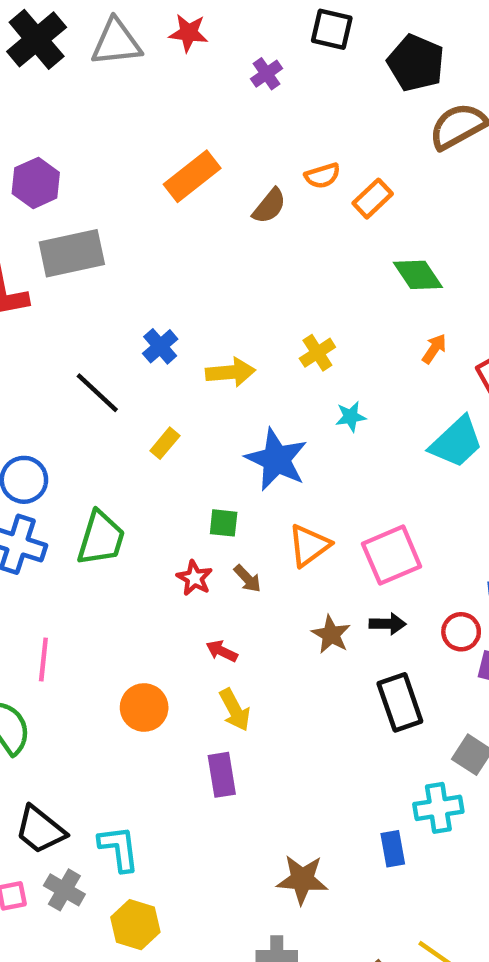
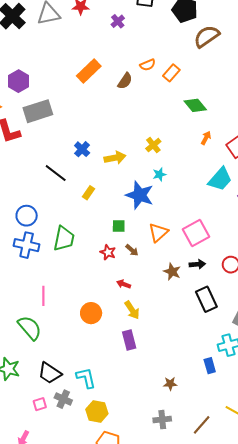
cyan star: (351, 417) -> (159, 174), moved
brown star: (302, 879) -> (170, 384), size x0.6

